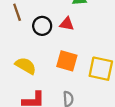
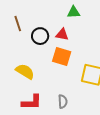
orange square: (67, 61) -> (62, 57), moved

